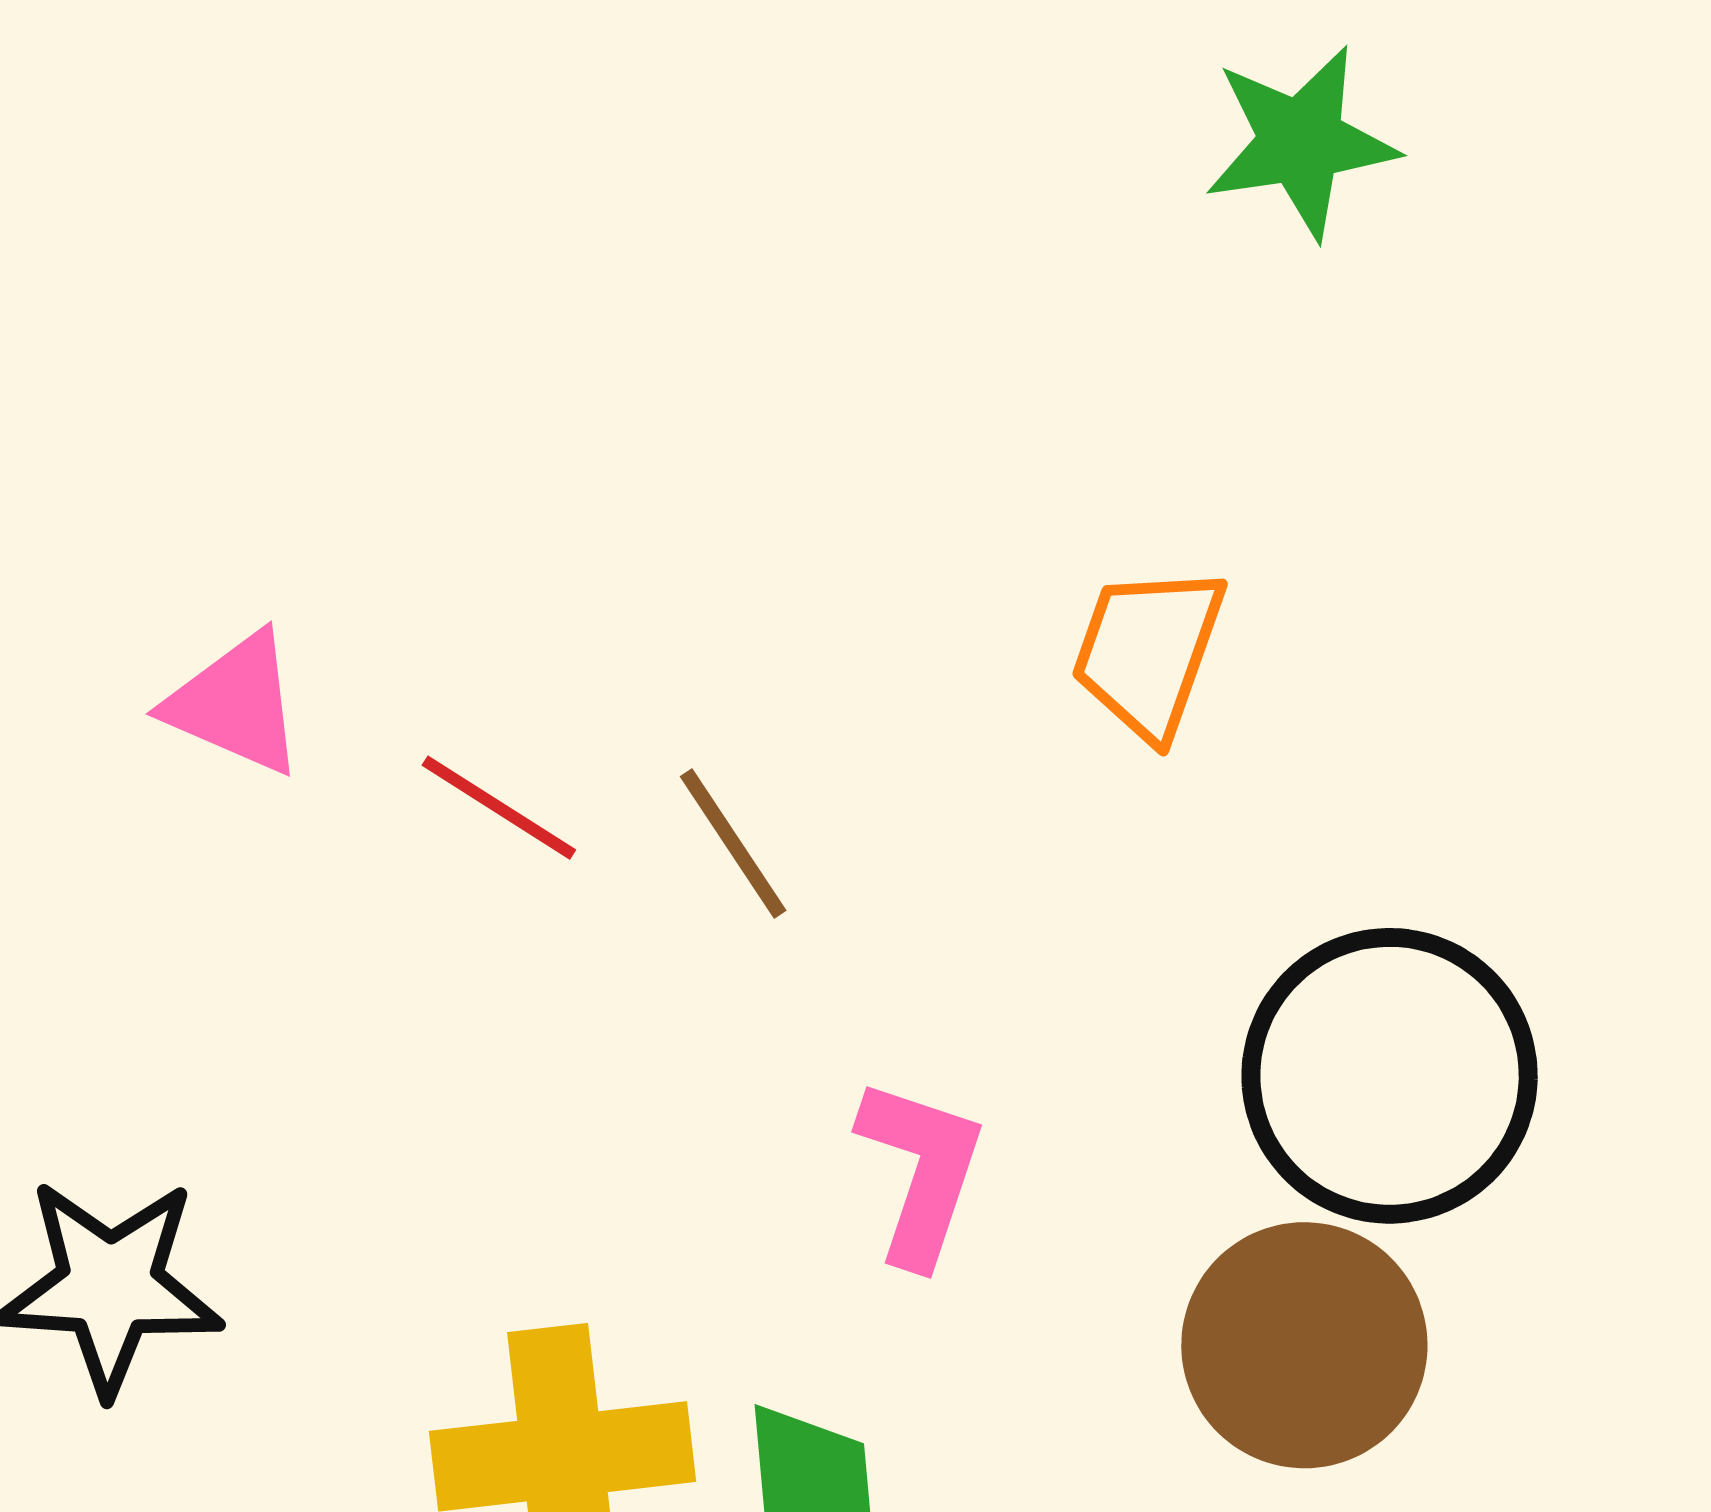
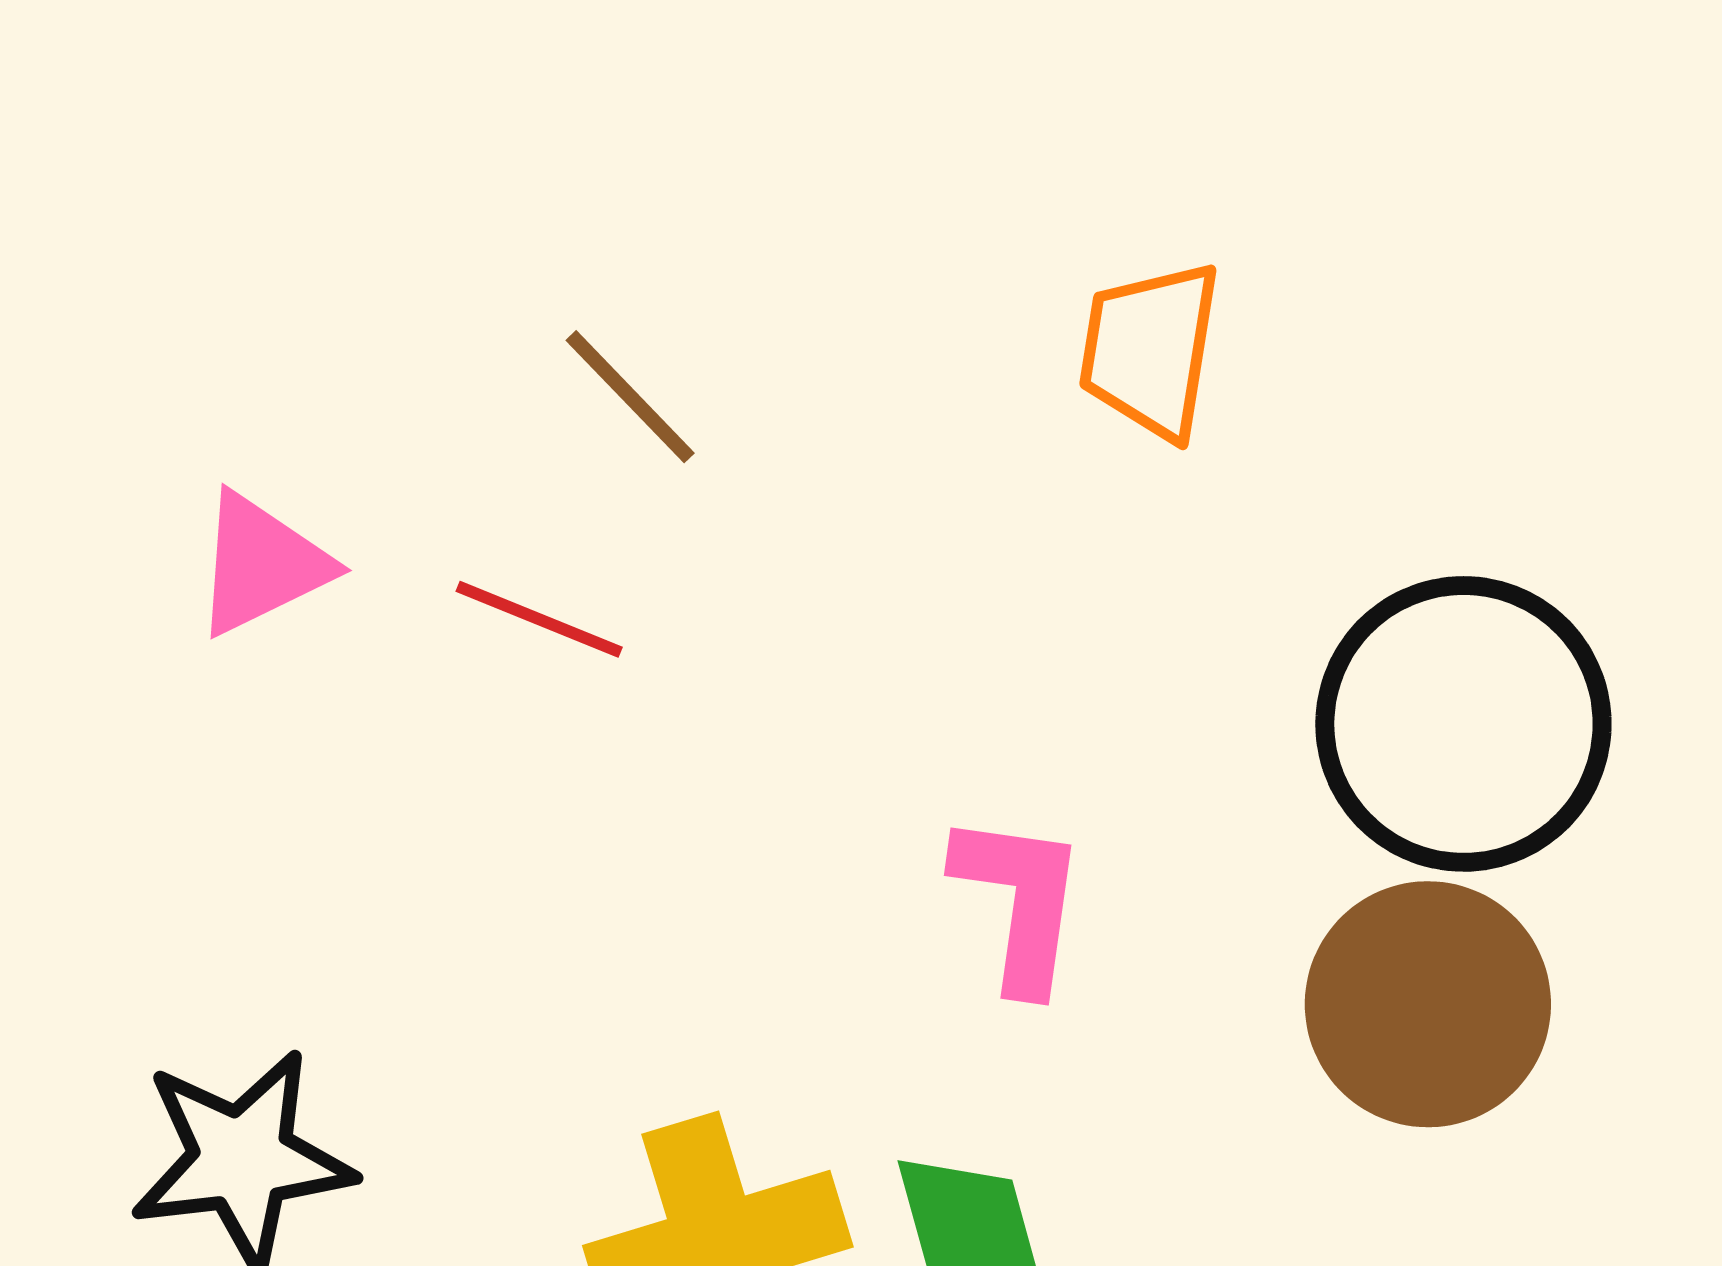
pink triangle: (236, 704) -> (262, 564), turned -39
brown line: (733, 843) -> (630, 397), moved

